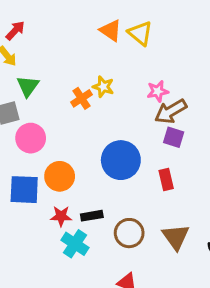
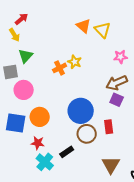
pink star: (158, 91) -> (121, 57), moved
black rectangle: (92, 216) -> (67, 152), moved, turned -32
brown circle: (129, 233) -> (87, 134), moved

